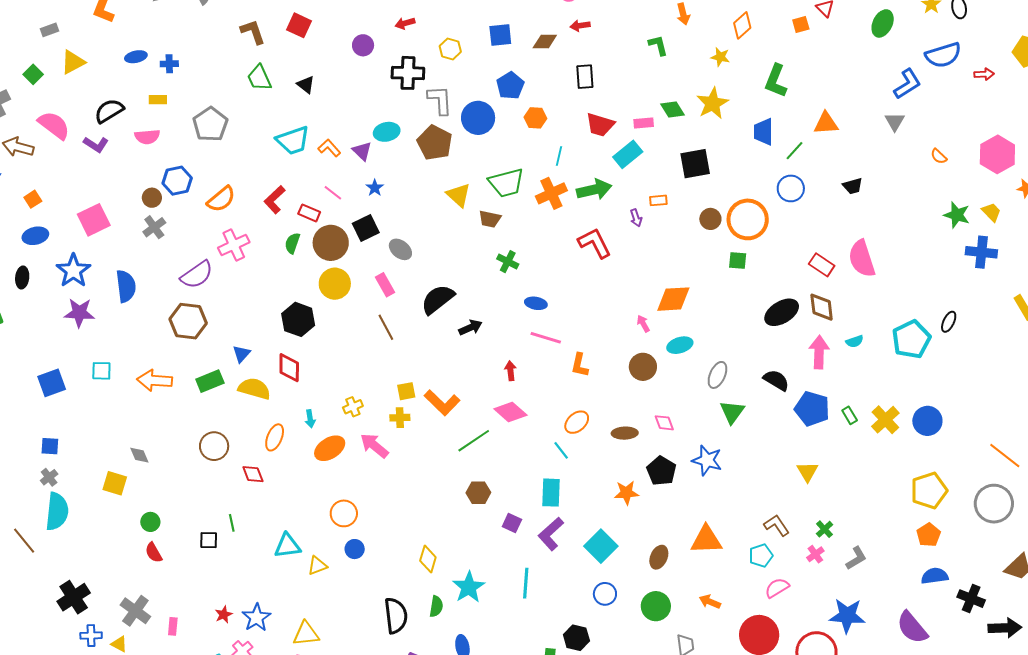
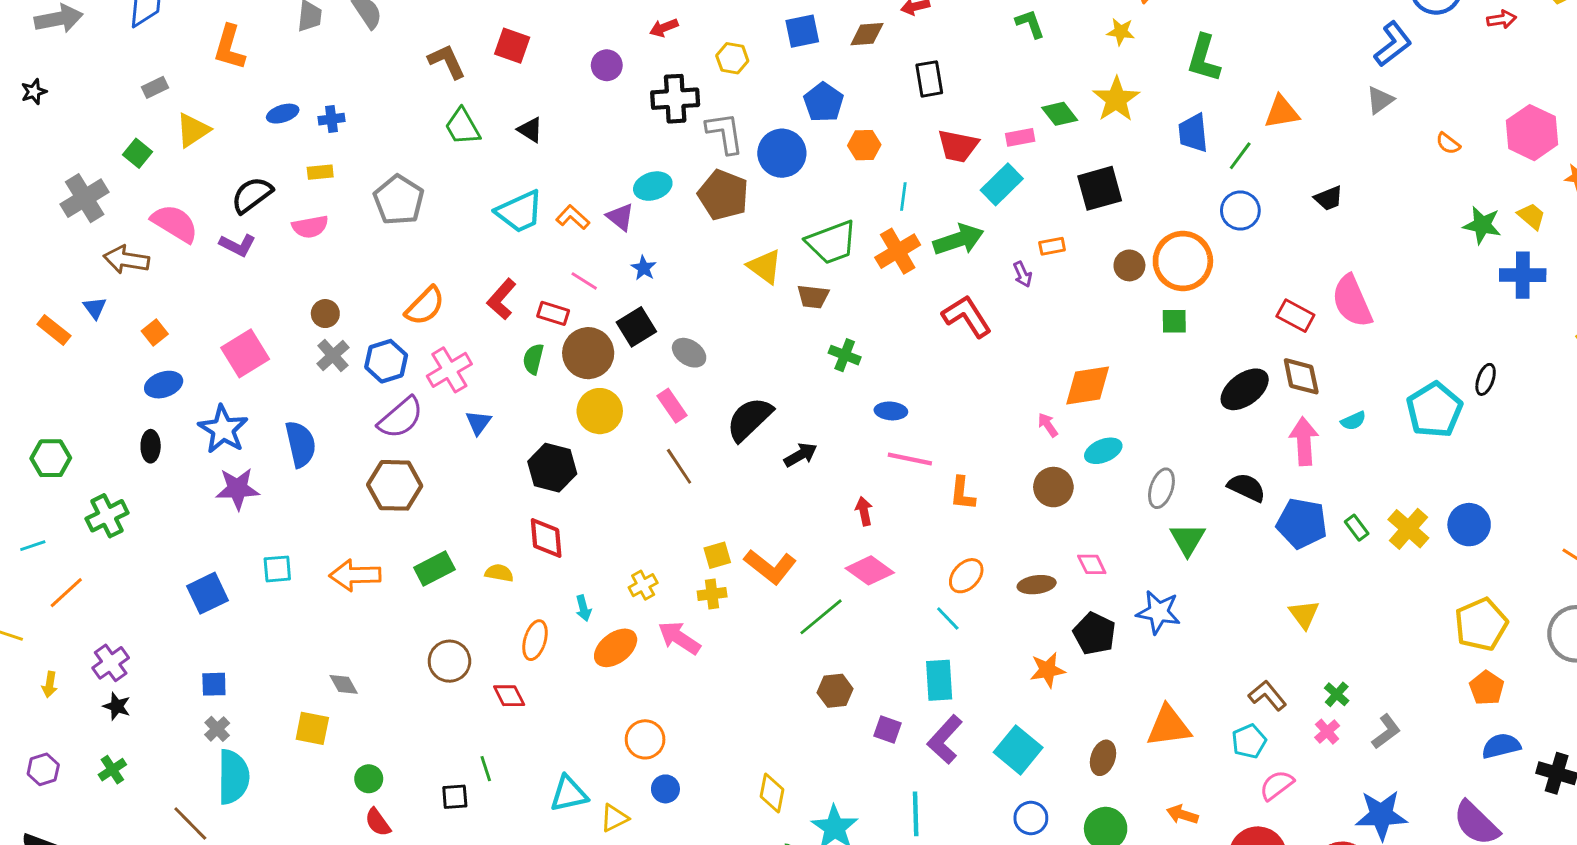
gray triangle: (895, 122) -> (1380, 100), turned 30
blue hexagon: (177, 181) -> (386, 361), moved
blue triangle: (242, 354) -> (478, 423), moved
yellow semicircle: (254, 389) -> (499, 573), size x0.6

